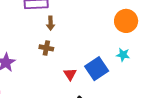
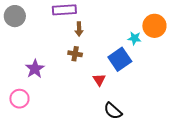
cyan star: (123, 55) -> (134, 38), moved
blue square: (97, 69) -> (120, 59), moved

